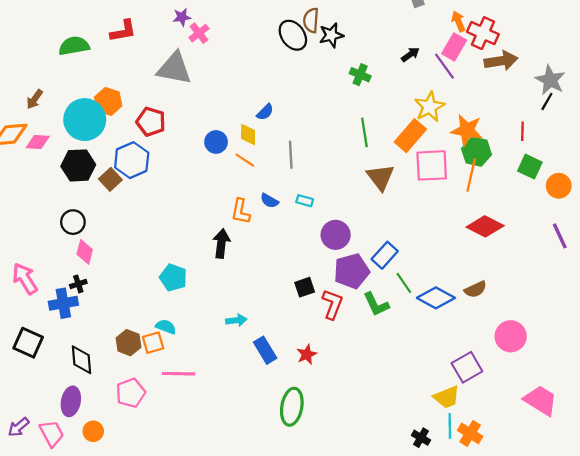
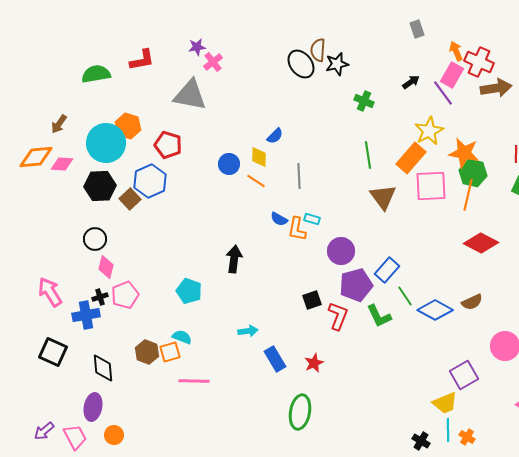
orange L-shape: (241, 211) -> (297, 229), moved
pink pentagon: (131, 393) -> (125, 295), moved
orange cross: (470, 433) -> (467, 437), size x0.7

